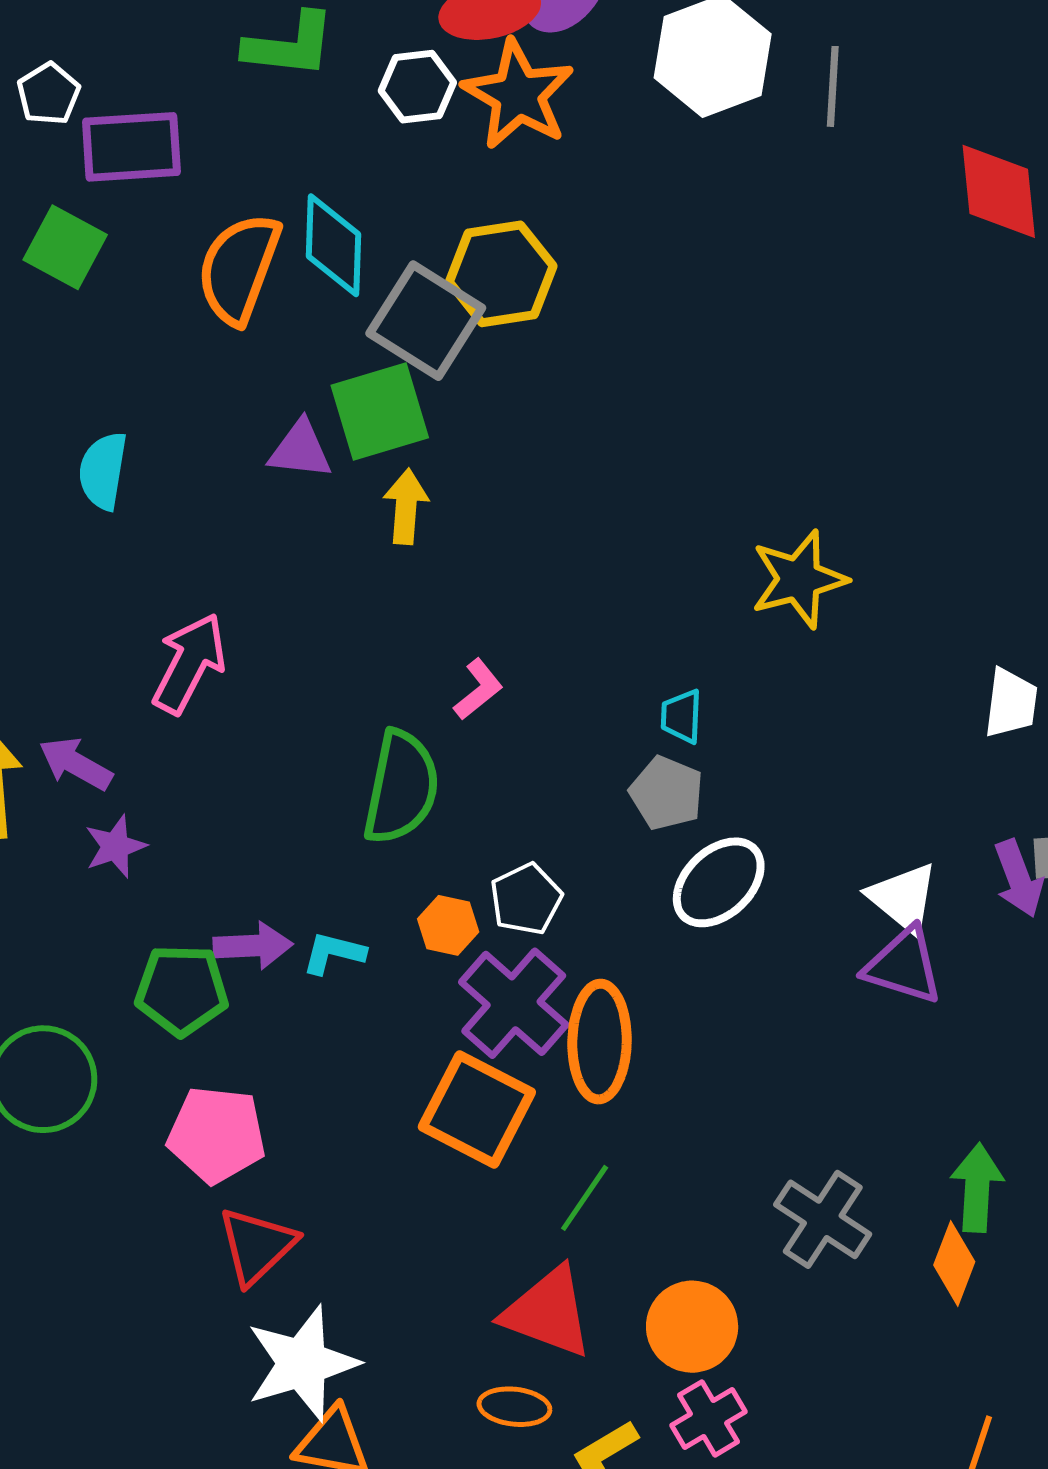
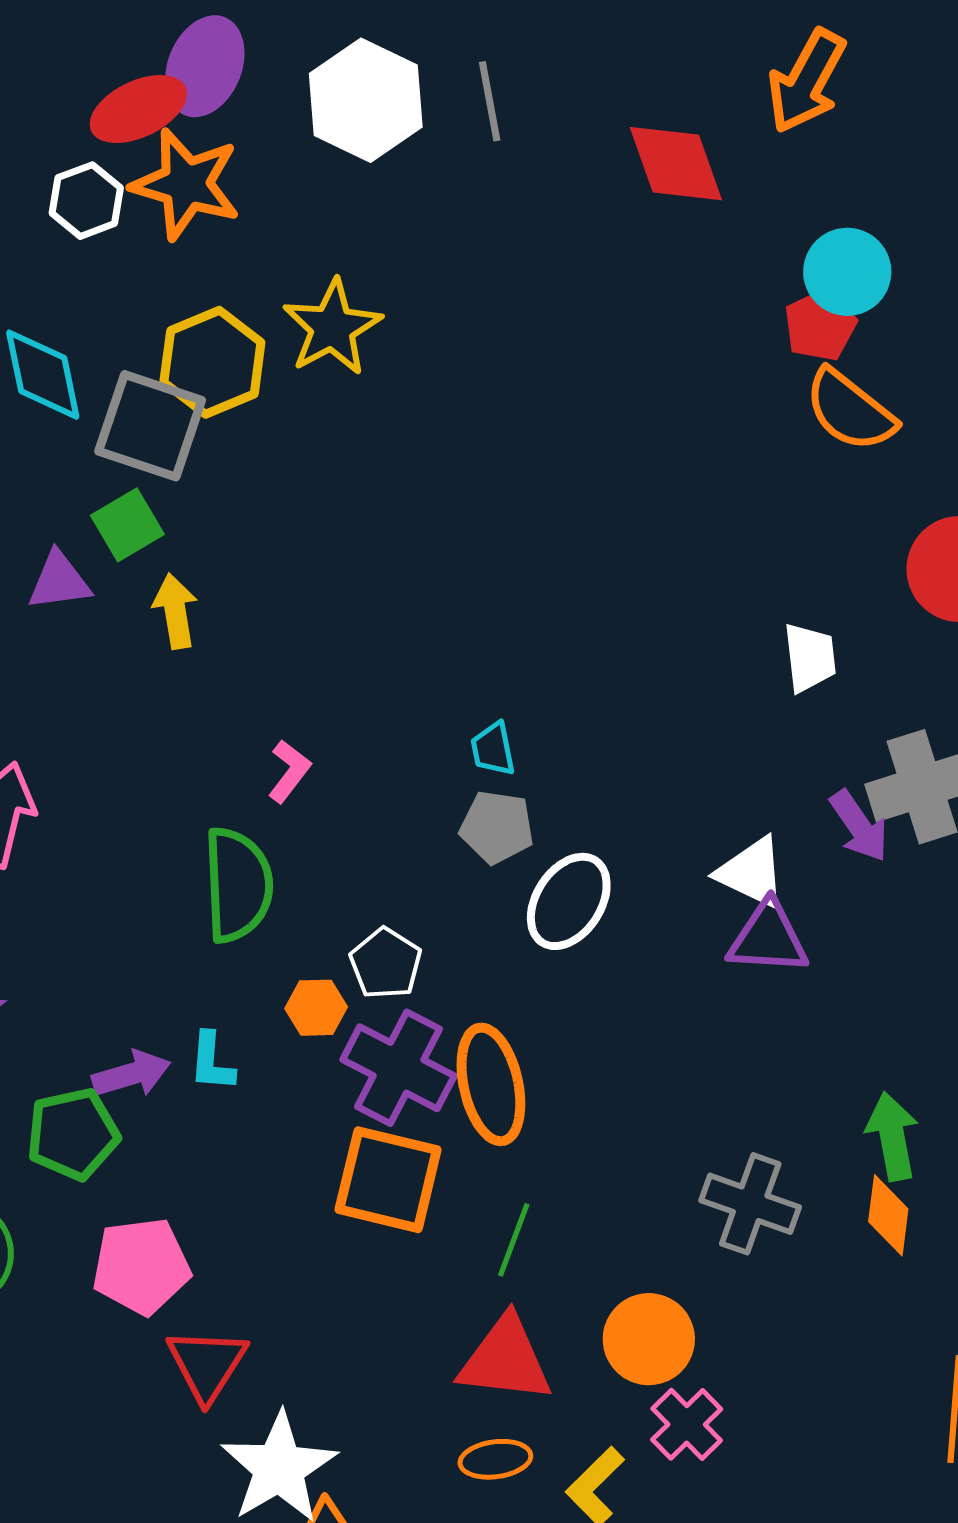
green square: (380, 412) -> (127, 525), size x0.7
yellow star: (799, 579) -> (332, 327), moved
cyan L-shape: (334, 953) -> (212, 1062), turned -86

